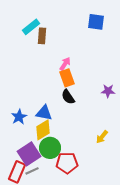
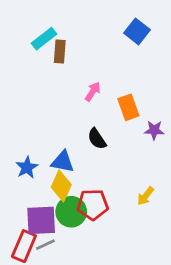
blue square: (96, 22) -> (137, 31), turned 30
orange rectangle: (67, 78) -> (128, 107), moved
yellow diamond: (43, 130) -> (61, 186), turned -35
purple square: (29, 154) -> (41, 220), turned 30
red pentagon: (67, 163) -> (93, 205), moved

